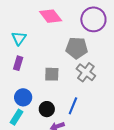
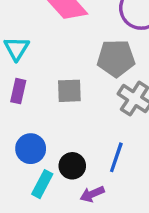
gray square: (52, 74) -> (69, 91), moved
cyan rectangle: (17, 117) -> (42, 184), moved

